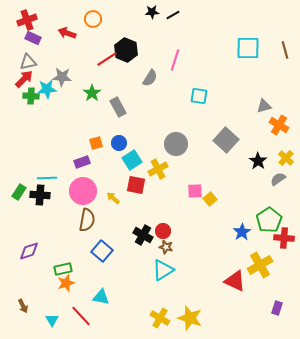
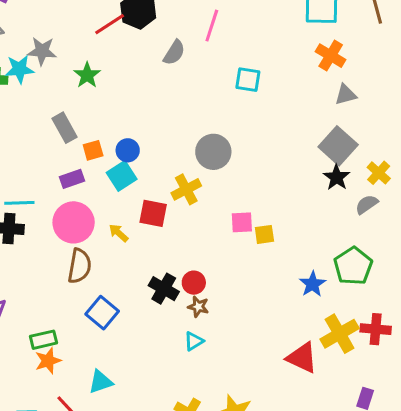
gray rectangle: (118, 107) -> (65, 128), moved
orange cross: (279, 125) -> (331, 56), moved
gray square: (226, 140) -> (338, 146), moved
cyan square: (132, 160) -> (122, 176), moved
yellow square: (210, 199) -> (264, 234), turned 32
red cross: (284, 238) -> (376, 329), moved
cyan triangle: (163, 270) -> (194, 341), size x0.6
cyan triangle: (101, 297) -> (101, 382), turned -30

